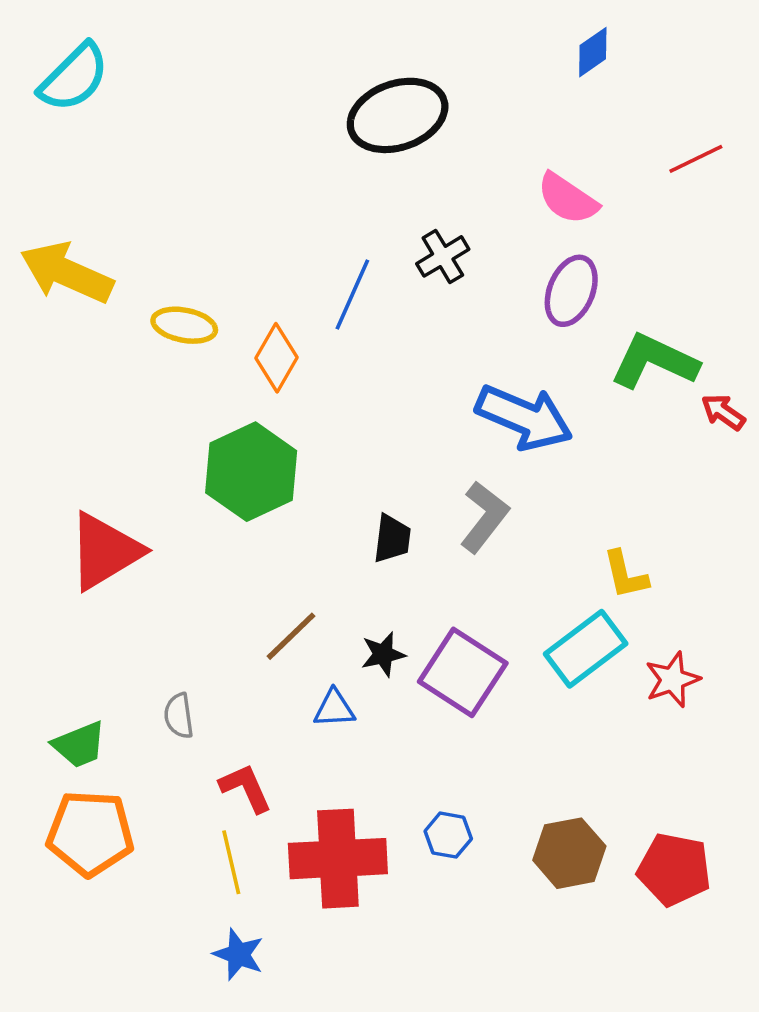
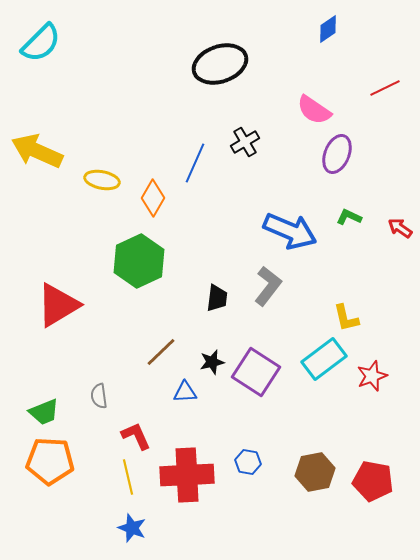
purple ellipse: (571, 291) -> (337, 154), moved
green L-shape: (654, 361) -> (349, 217), moved, size x0.5

